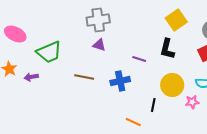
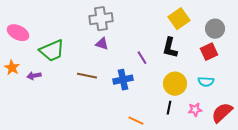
purple line: (139, 59) -> (142, 58), turned 40
pink star: (192, 102) -> (195, 110), moved
black line: (153, 105) -> (169, 108), moved

